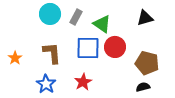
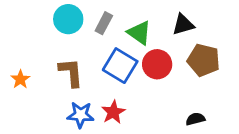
black triangle: (145, 18) -> (183, 25), moved
blue square: (88, 48) -> (120, 66), turned 30
brown pentagon: (147, 63) -> (204, 60), moved
blue star: (46, 84) -> (81, 115), moved, turned -30

